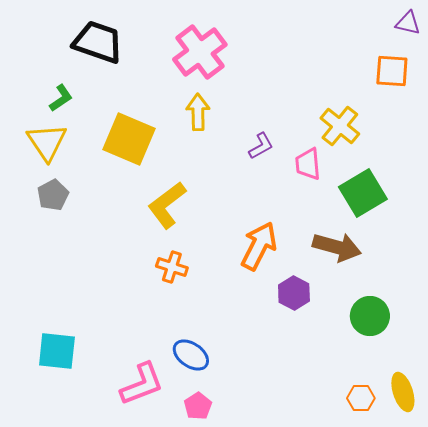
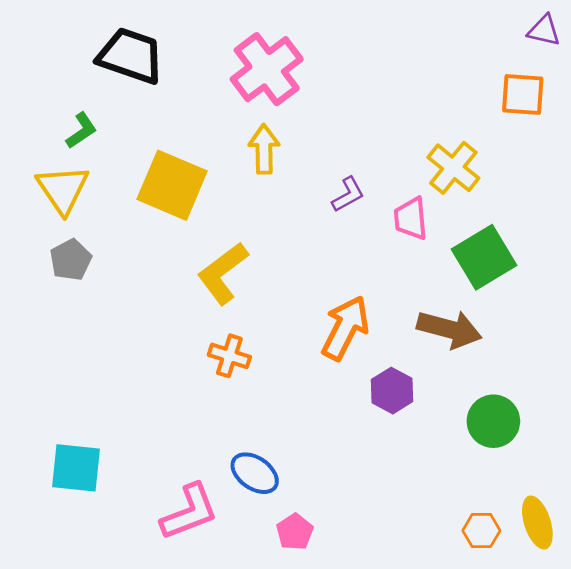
pink pentagon: (198, 406) -> (295, 532), moved

